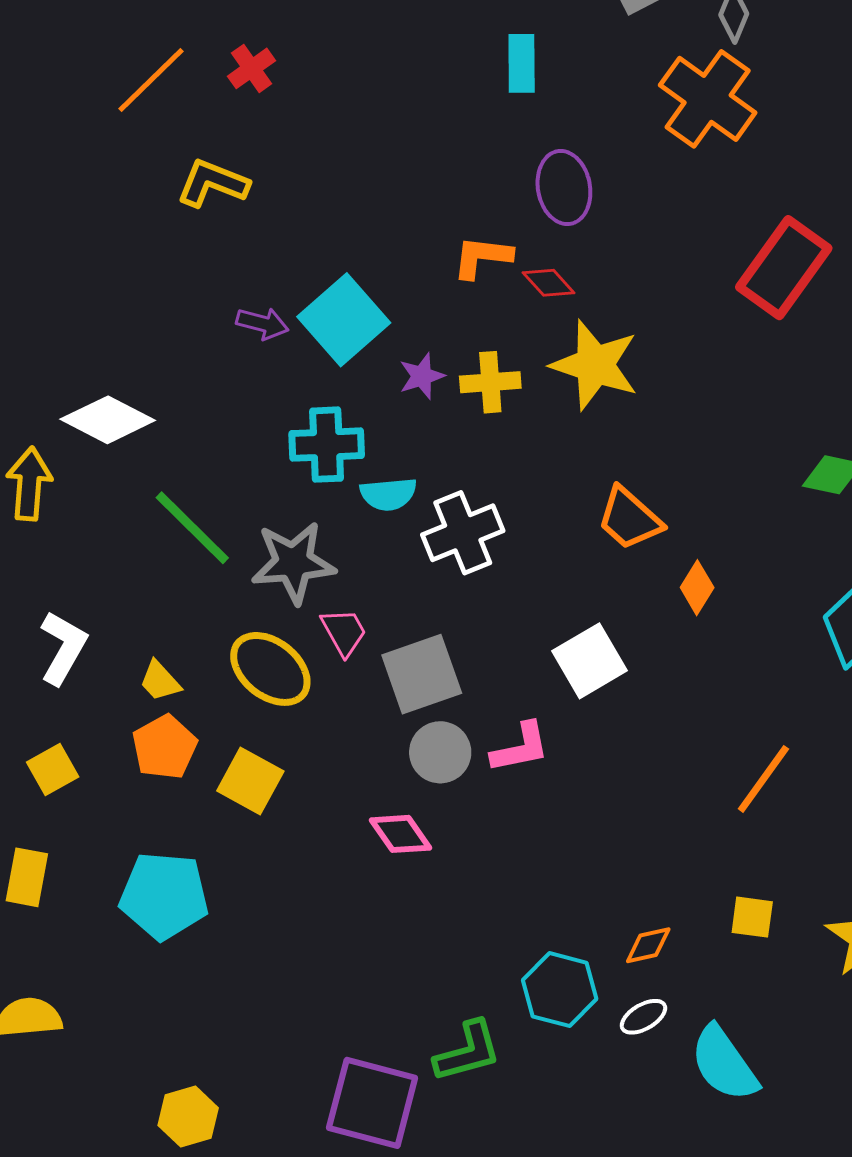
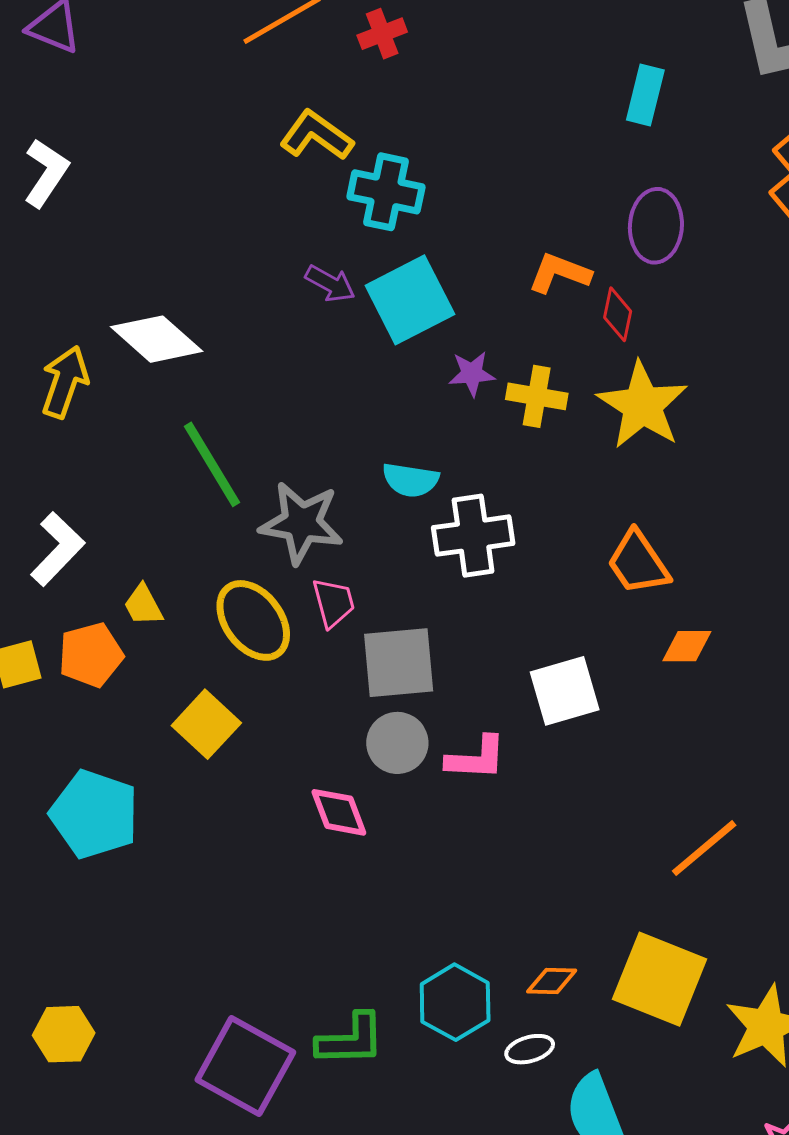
red diamond: (549, 283) -> (618, 314), turned 40
cyan cross: (327, 445) -> (386, 192), moved
orange diamond: (697, 588) -> (687, 646), turned 44
orange pentagon: (165, 747) -> (91, 655), moved
yellow square: (752, 917) -> (659, 979), size x2.0

